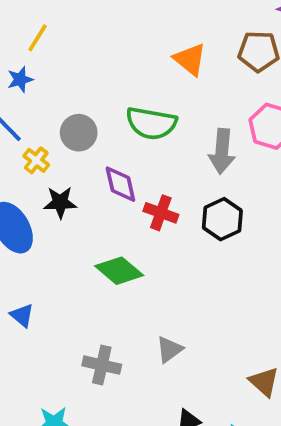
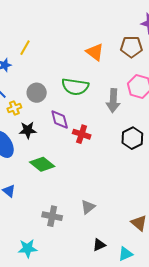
yellow line: (38, 38) -> (25, 48), moved
yellow cross: (36, 160) -> (14, 108), turned 32
black hexagon: (222, 219) -> (132, 138), moved
green diamond: (119, 271) -> (42, 164), moved

